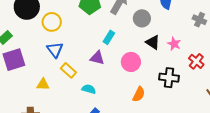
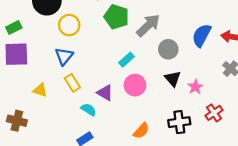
purple triangle: (97, 58) -> (105, 93), moved
pink circle: (131, 62) -> (135, 85), moved
black cross: (169, 78) -> (179, 122), turned -30

